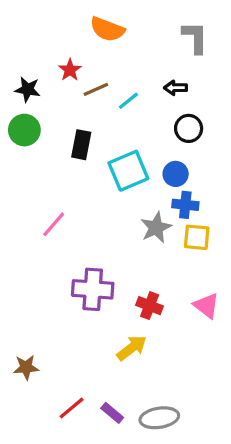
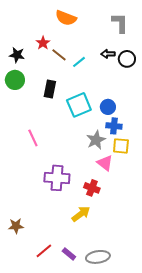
brown line: (96, 89) -> (59, 55), turned 63
black circle: (189, 128) -> (127, 59), moved
pink line: (54, 224) -> (33, 138), turned -66
pink triangle: (206, 306) -> (105, 163), moved

